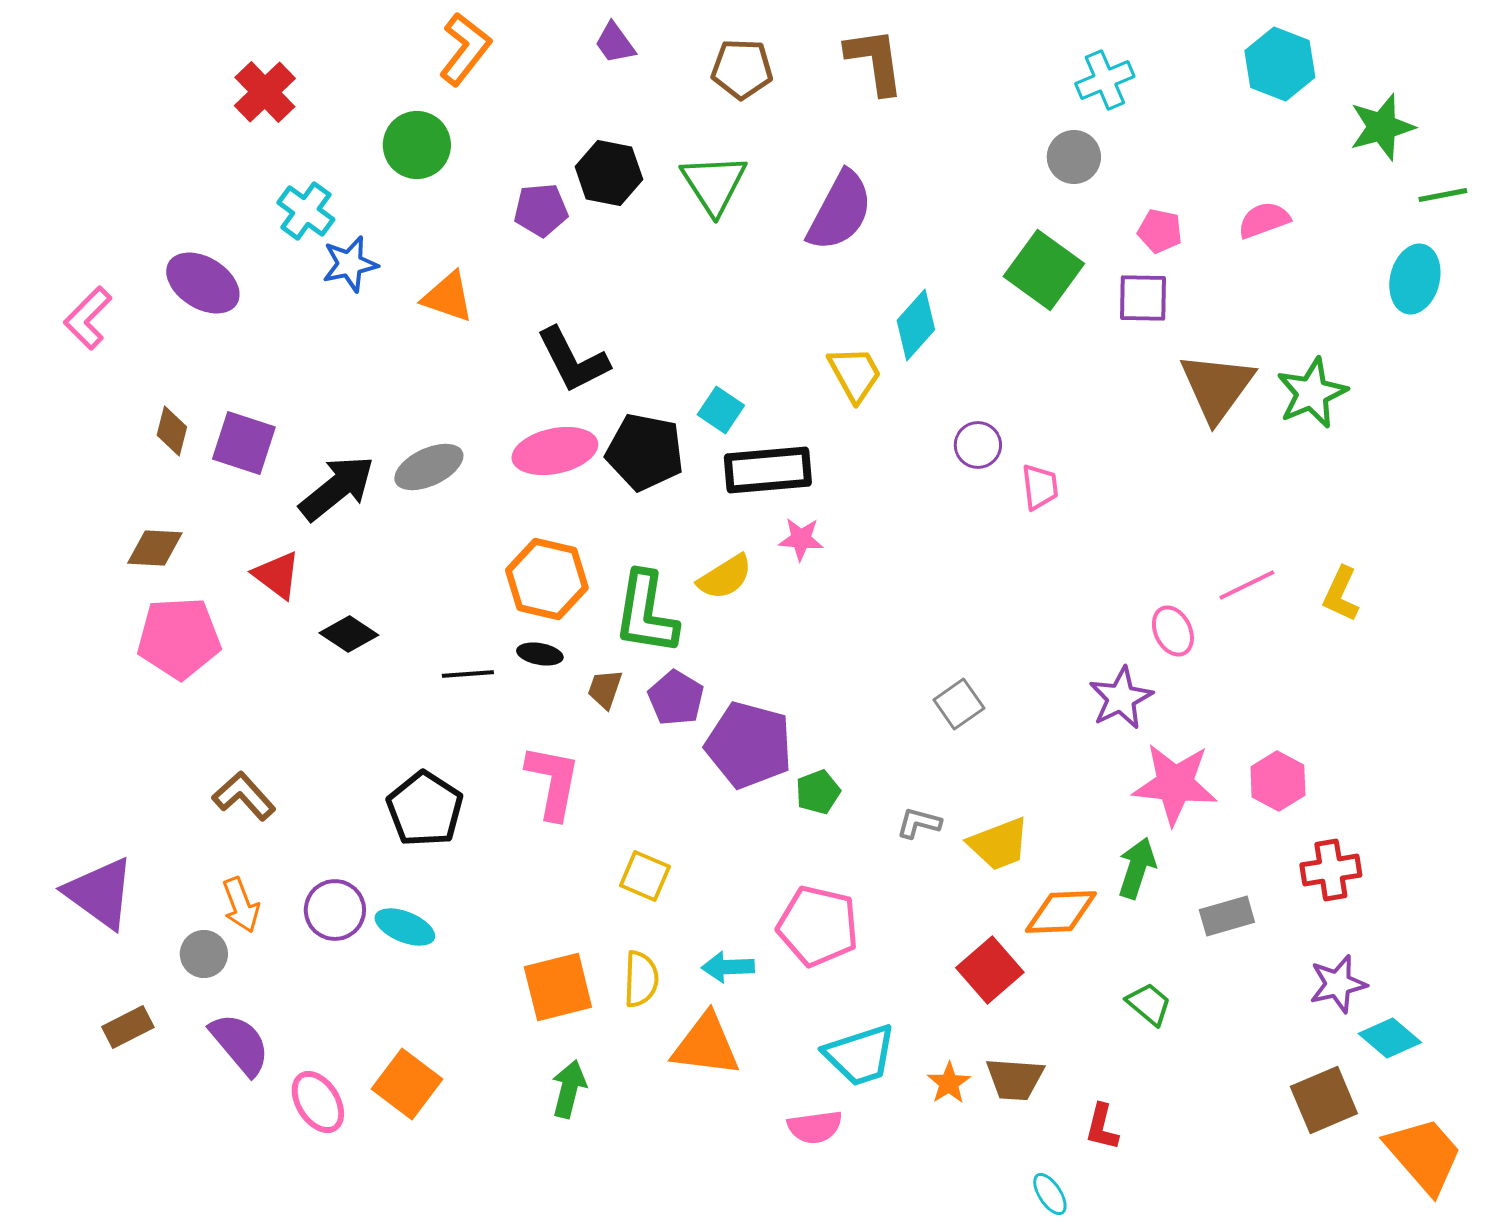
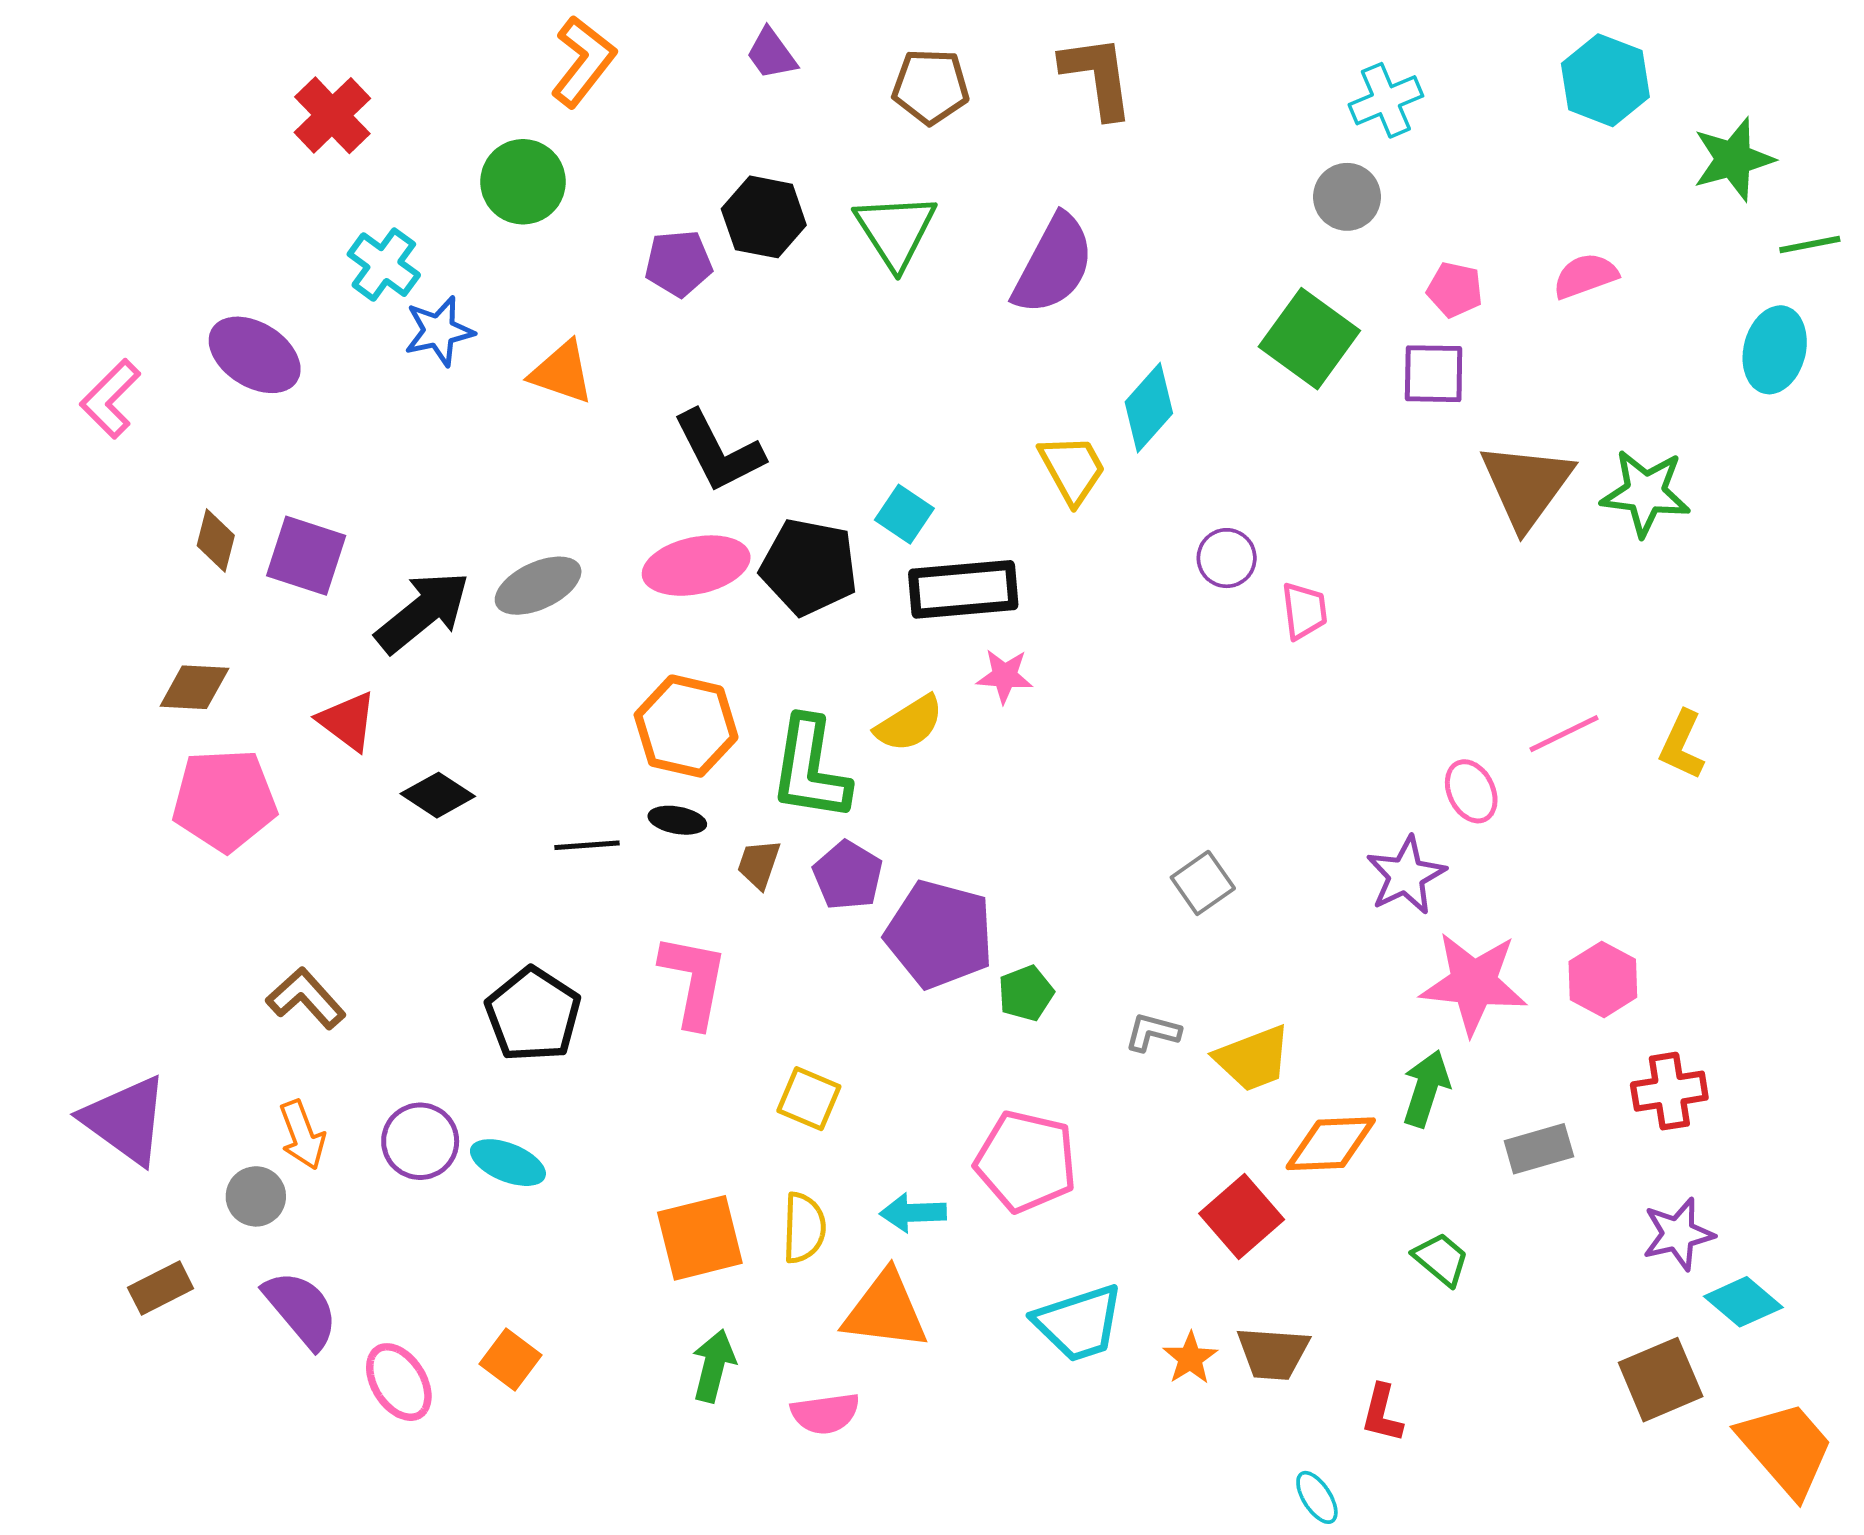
green star: (1312, 393) -> (1646, 493), turned 30
orange square: (407, 1084) -> (510, 1359), size x0.7
pink semicircle: (815, 1127) -> (825, 1413), moved

